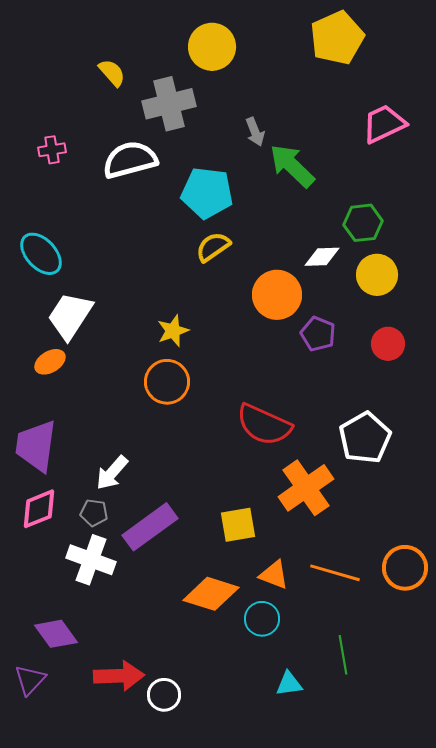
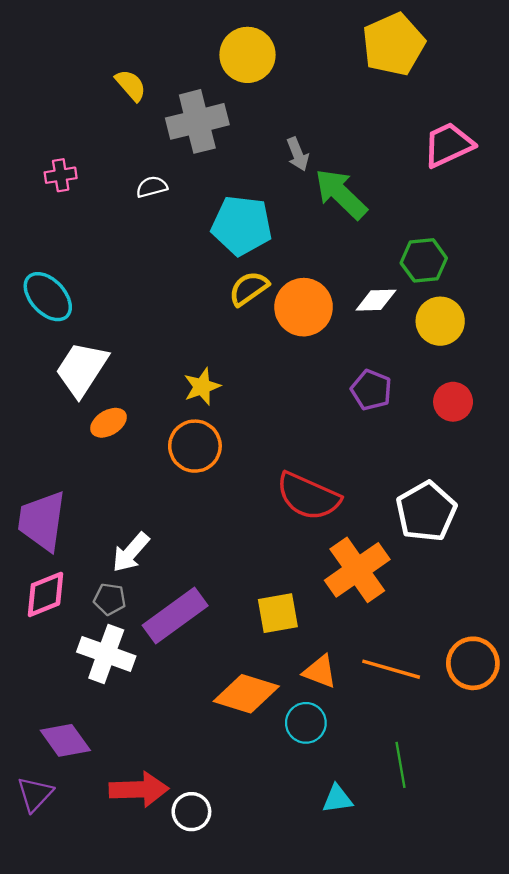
white semicircle: (130, 160) -> (152, 187), size x0.5
orange circle: (277, 295) -> (304, 307), moved
orange ellipse: (50, 362) -> (109, 423), moved

